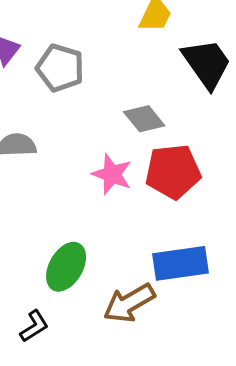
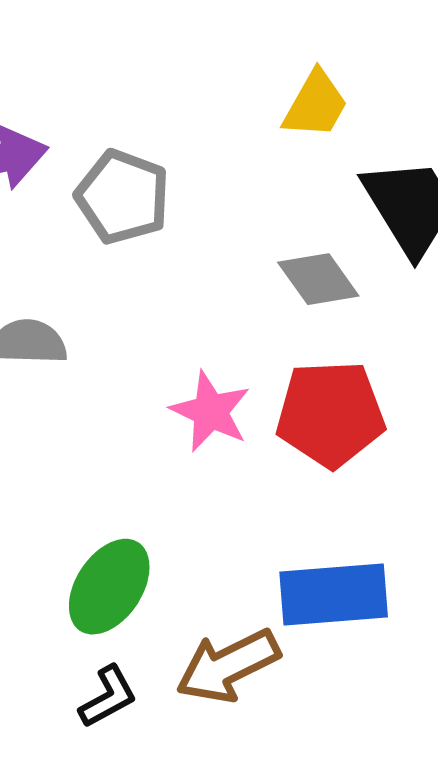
gray diamond: (144, 119) -> (318, 279), moved
black L-shape: (34, 326) -> (108, 697), moved

